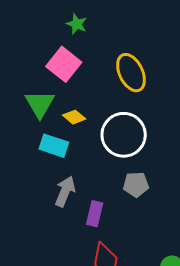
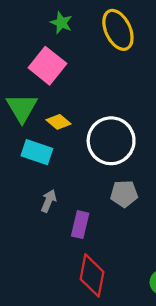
yellow ellipse: (131, 73) -> (118, 30), moved
gray arrow: (65, 191) -> (49, 201), size x0.7

